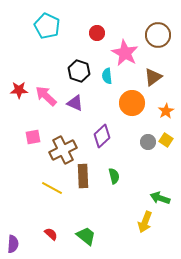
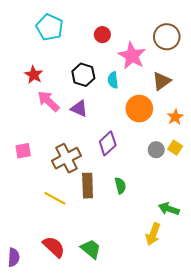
red star: (19, 90) -> (34, 75), moved, turned 30
pink square: (33, 137) -> (23, 151), moved
red semicircle: (51, 234) -> (54, 247), size x1.6

